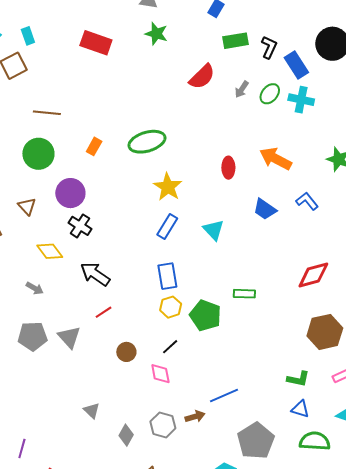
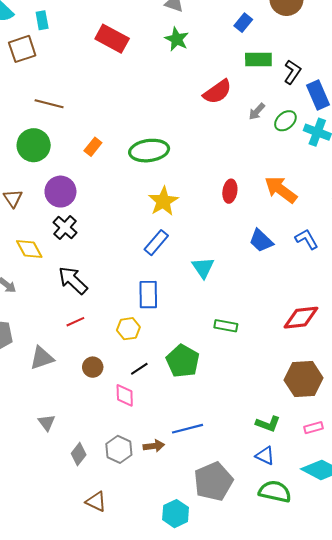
cyan triangle: (213, 230) -> (203, 268), moved
yellow hexagon: (171, 307) -> (128, 329), moved
green pentagon: (205, 315) -> (183, 361), moved
gray triangle: (69, 337) -> (42, 358), moved, turned 45

